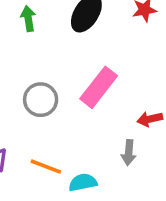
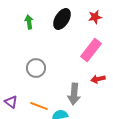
pink rectangle: (99, 87) -> (91, 50), moved
gray arrow: (129, 152) -> (74, 94), moved, size x1.5

